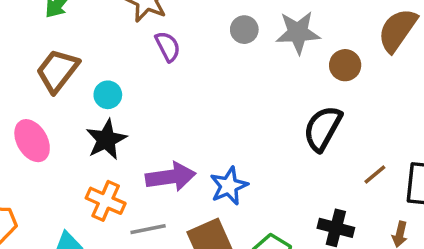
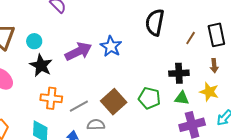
purple arrow: (171, 177) -> (78, 52), moved
blue star: (229, 186) -> (111, 46), moved

